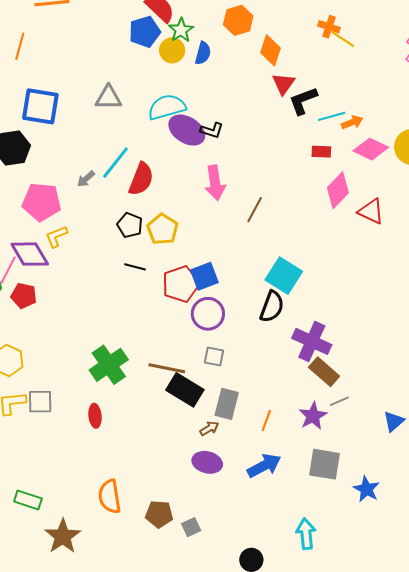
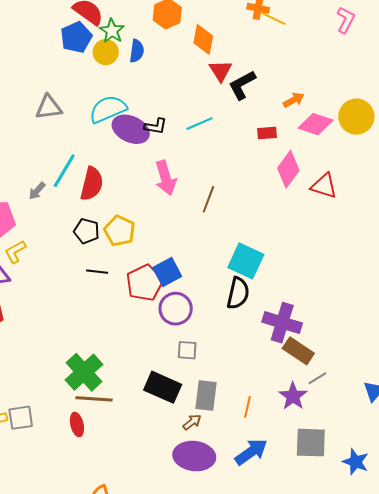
cyan line: (332, 116) -> (200, 124), moved
brown line: (167, 368) -> (94, 399), moved
purple ellipse: (207, 462) -> (194, 456), size x1.4

